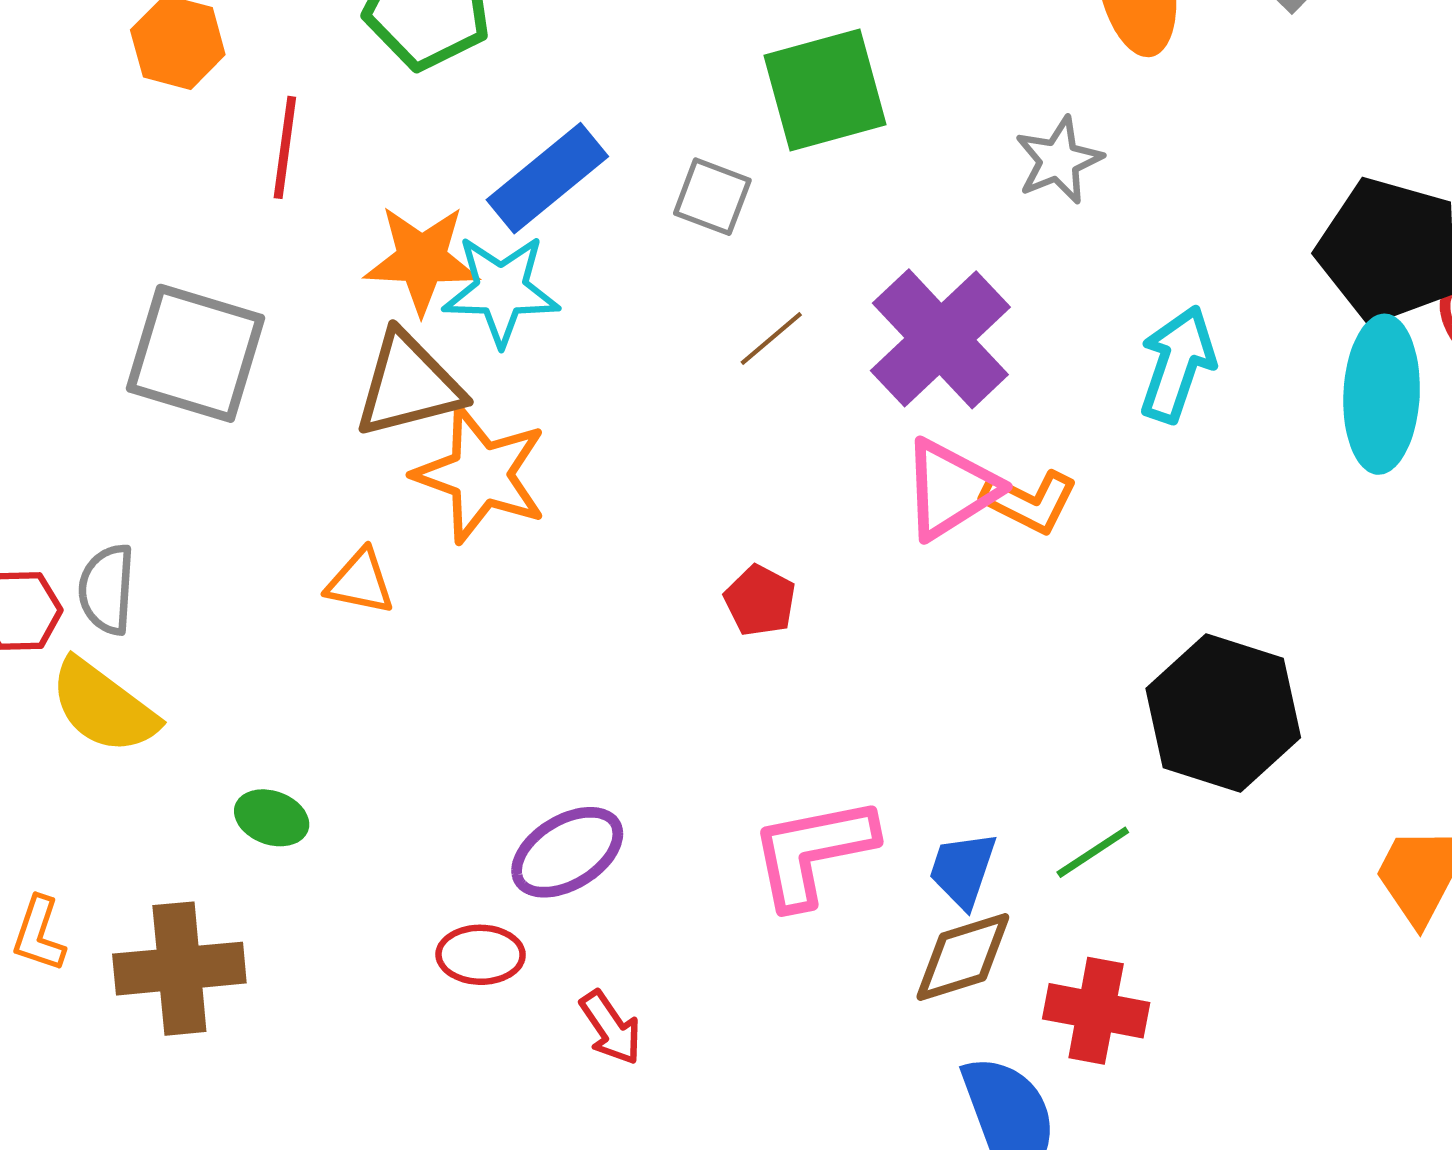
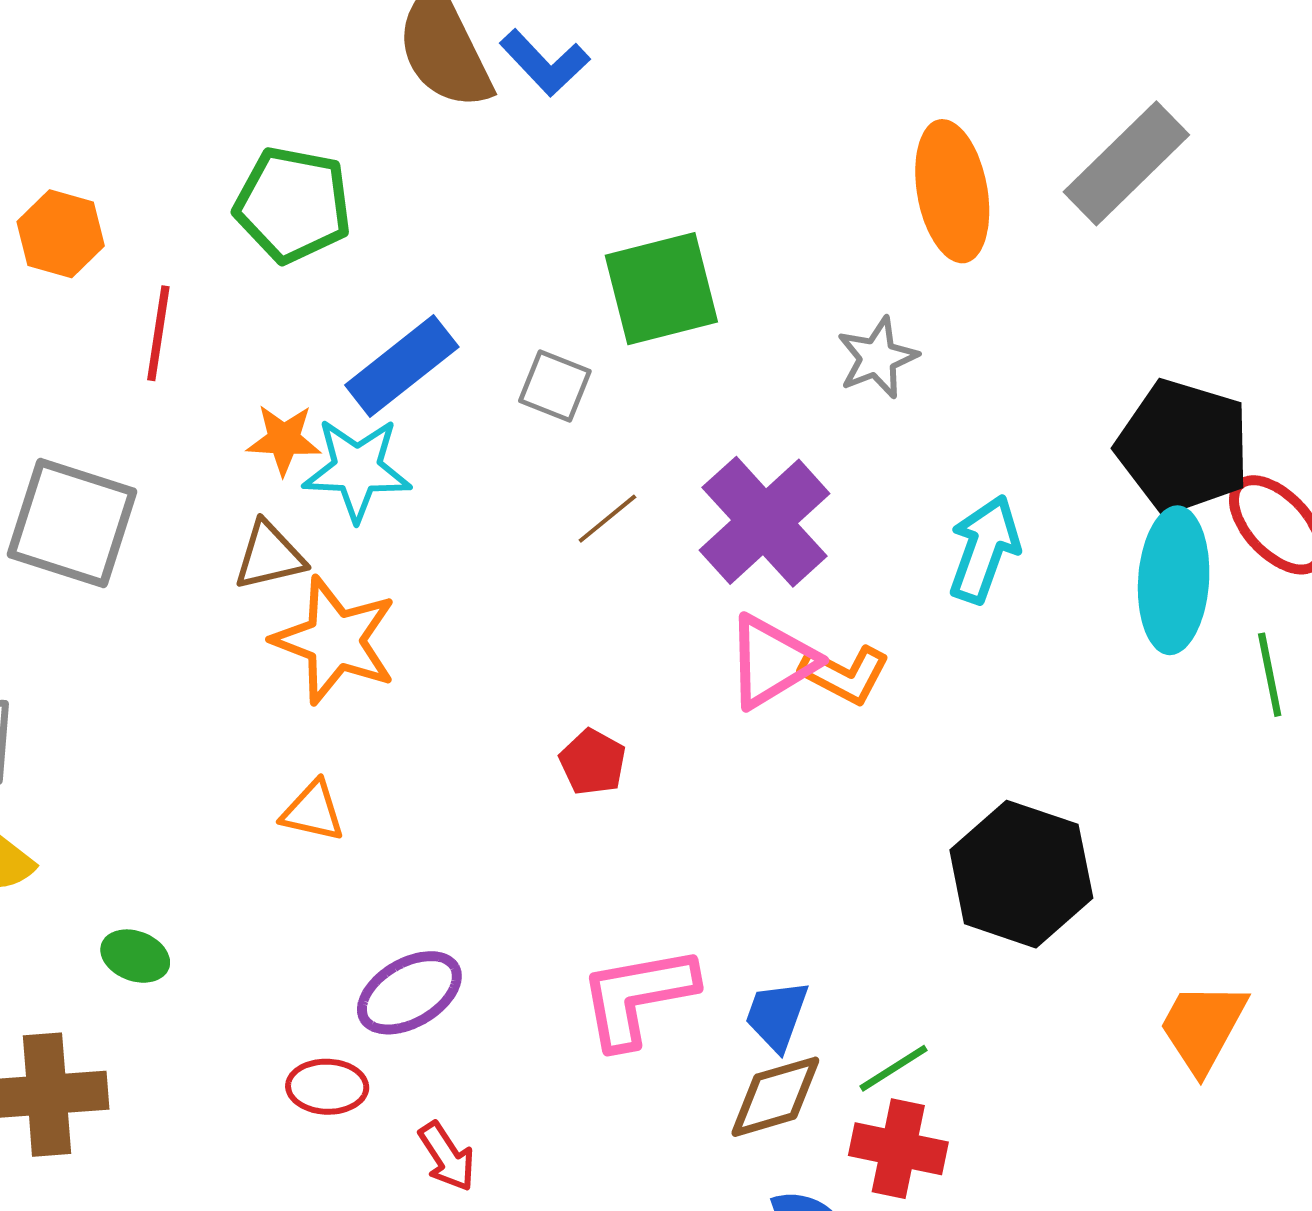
orange star: (422, 259) -> (284, 440), size x0.7
brown triangle: (408, 385) -> (269, 556), size x0.7
orange triangle: (360, 582) -> (313, 811), moved
green line: (1093, 852) -> (894, 1068), moved

